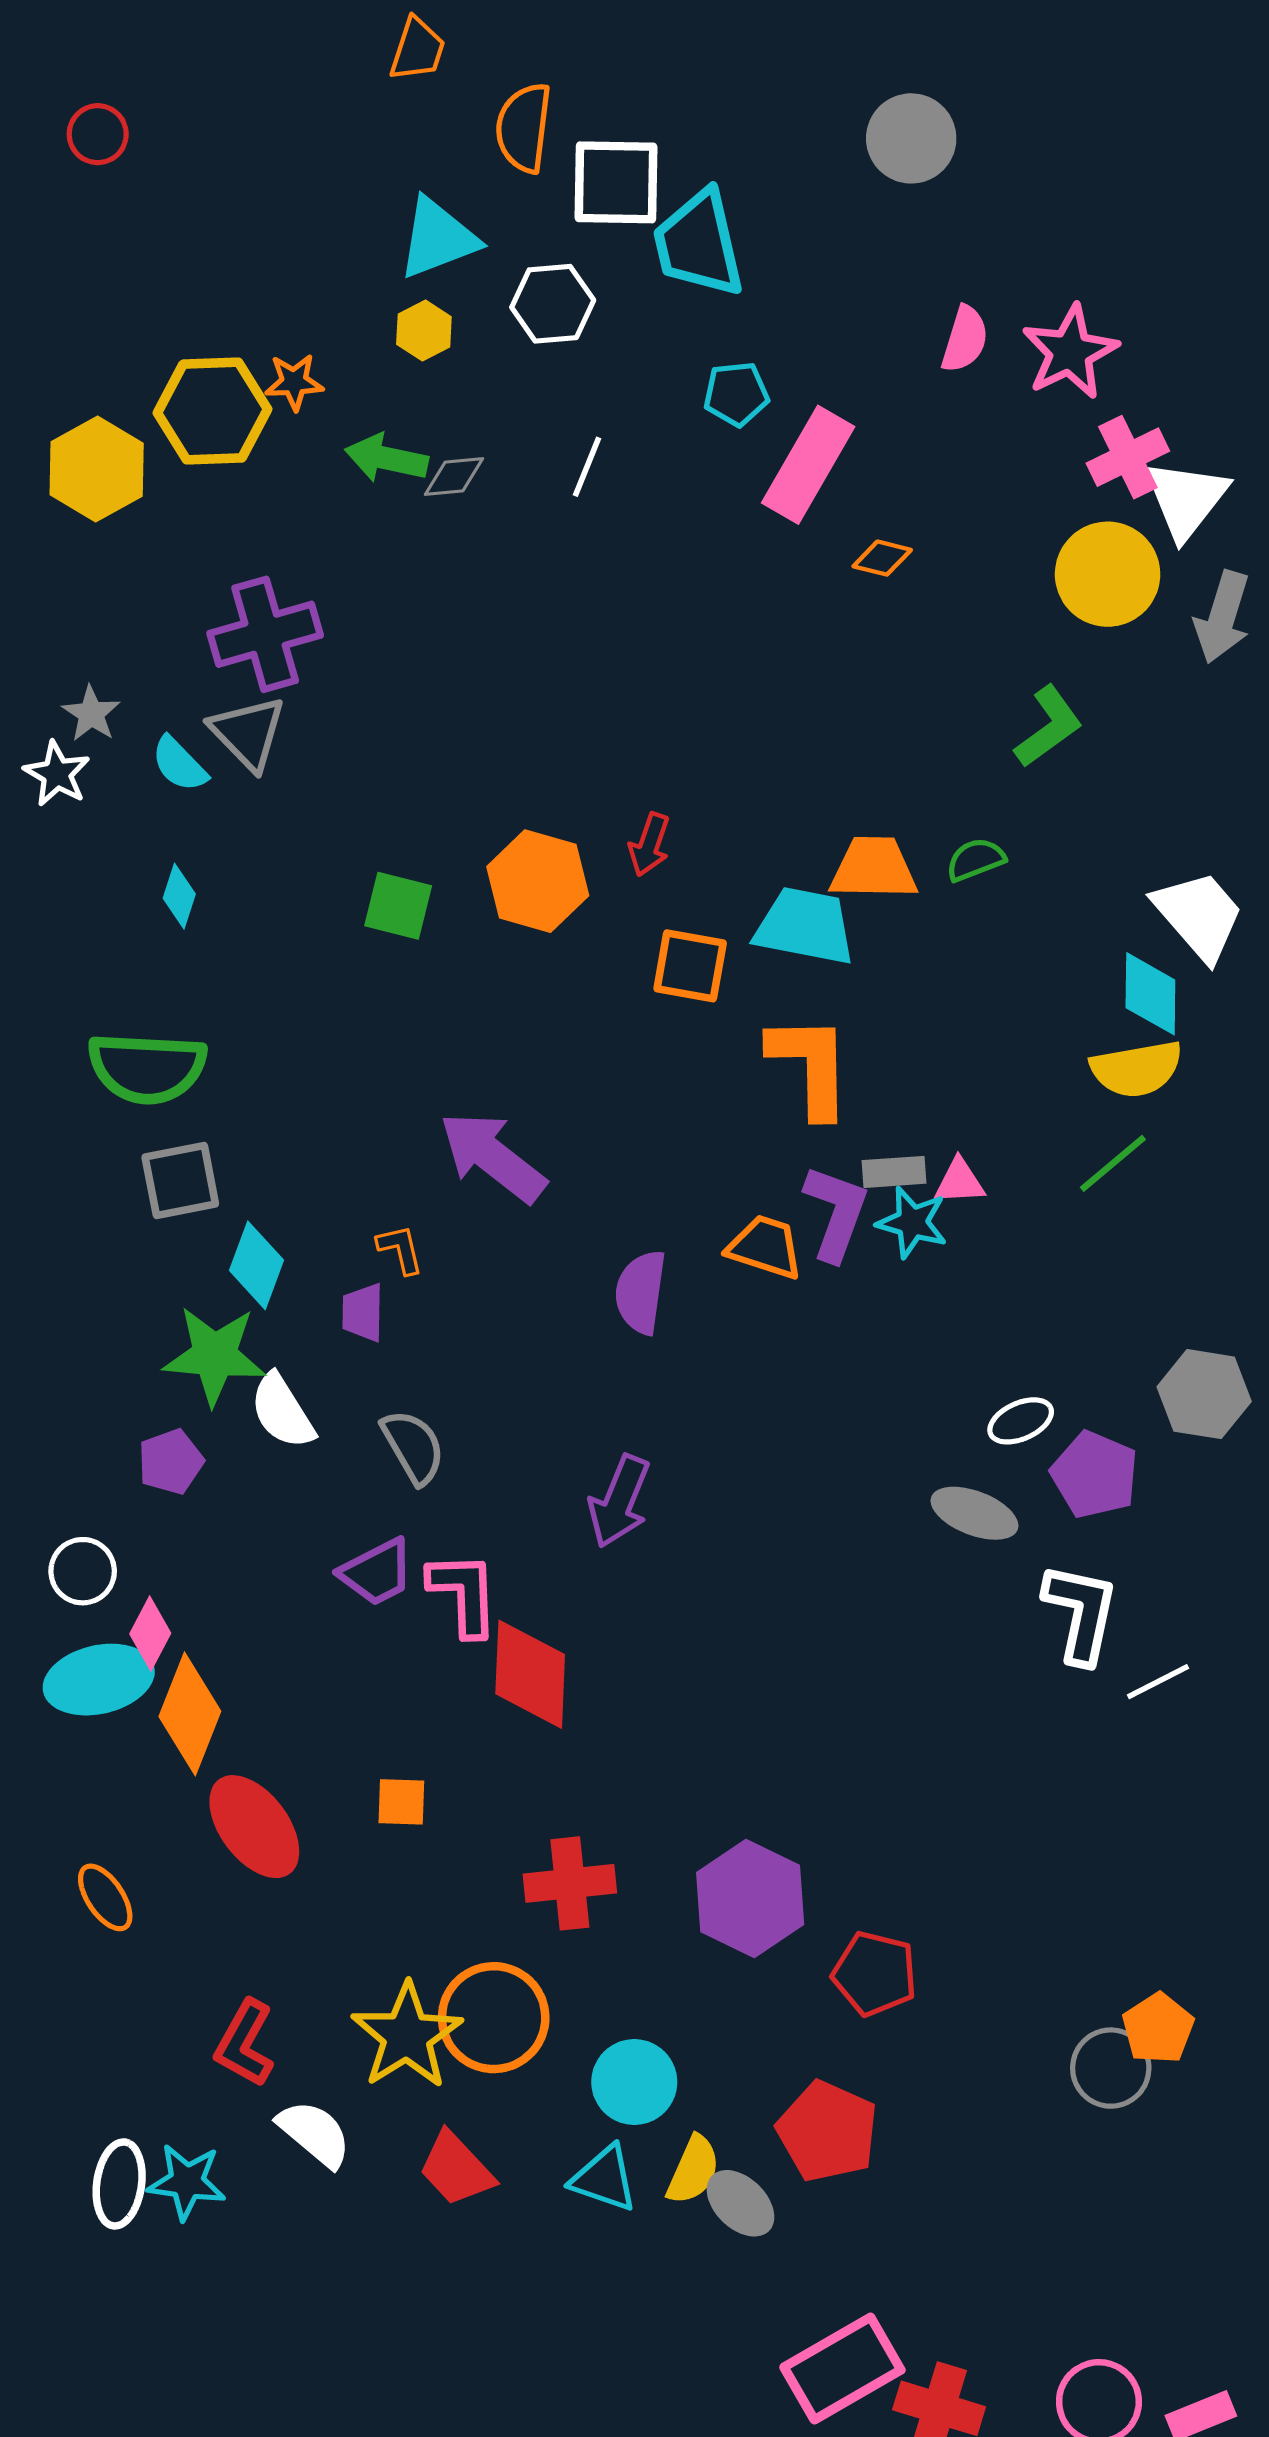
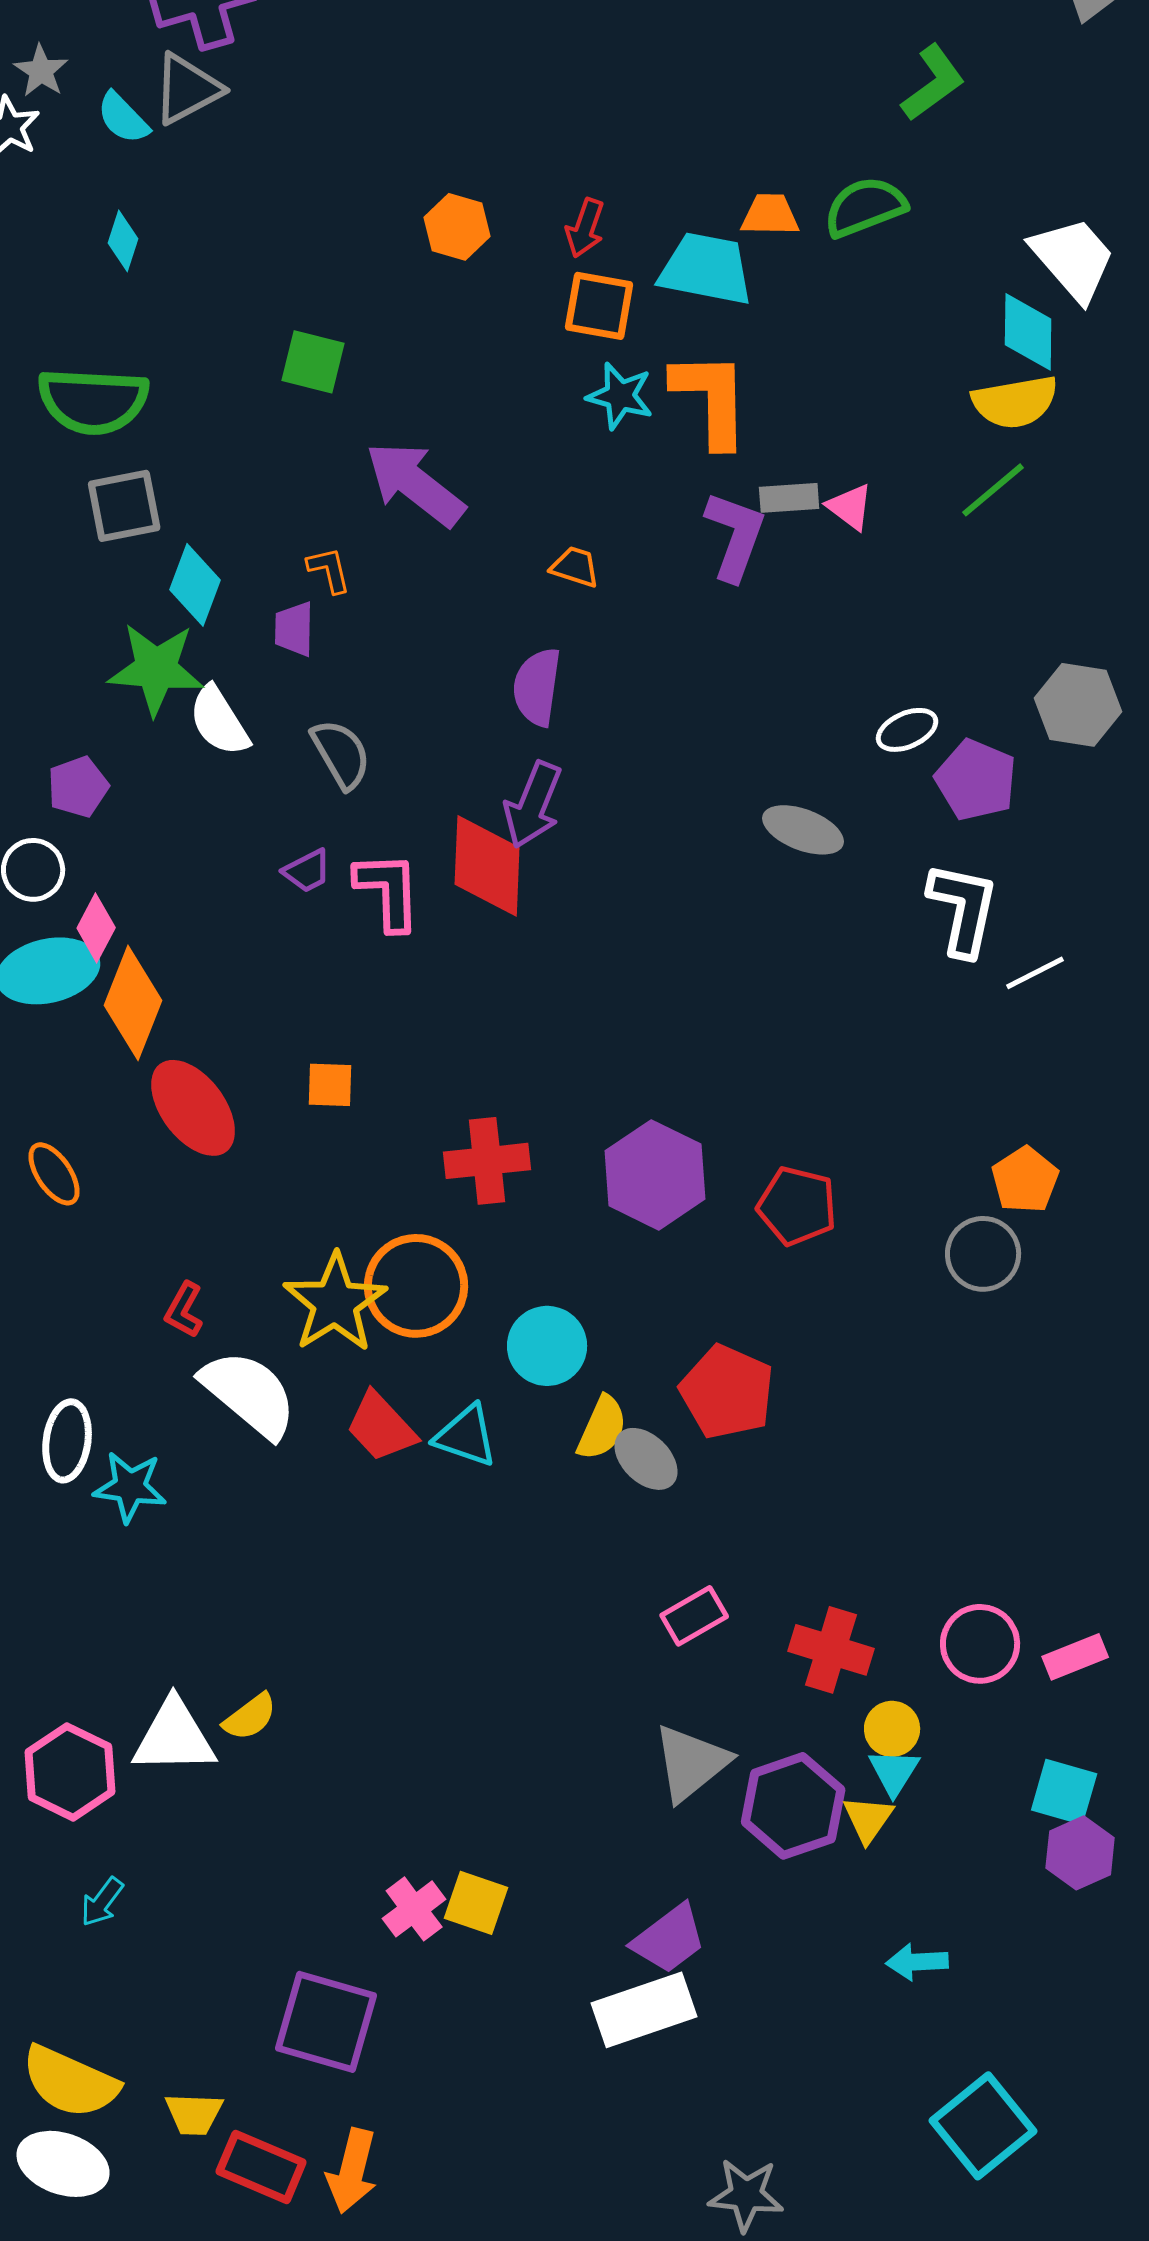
gray triangle: (248, 733) -> (187, 89), turned 46
red arrow: (649, 845) -> (585, 228), moved
green semicircle: (976, 860) -> (865, 207), size x1.5
orange trapezoid: (874, 868) -> (770, 215), size x0.7
orange hexagon: (538, 881) -> (457, 227), size x0.7
green square: (398, 906) -> (313, 362), moved
pink triangle: (959, 1182) -> (850, 507), turned 40
cyan star: (912, 1222) -> (620, 396), moved
orange trapezoid: (765, 1247) -> (575, 567), moved, size x0.7
purple semicircle: (641, 1292) -> (537, 687), moved
purple pentagon: (171, 1462) -> (78, 787), moved
gray ellipse: (974, 1513) -> (803, 830), moved
purple trapezoid: (377, 1572) -> (307, 871), size x0.7
red diamond: (530, 1674) -> (487, 866), moved
red pentagon: (875, 1974) -> (797, 1206), moved
orange pentagon: (1158, 2028) -> (1025, 1180), moved
red L-shape: (245, 2043) -> (184, 1310), size x0.7
gray circle: (1111, 2068) -> (983, 1254), moved
white semicircle: (314, 2134) -> (249, 1394), size x1.4
cyan triangle: (604, 2179) -> (466, 1436), moved
cyan star: (187, 2182) -> (130, 1487), moved
pink rectangle: (842, 2369) -> (694, 1616), moved, size x0.6

